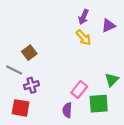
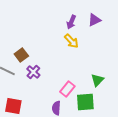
purple triangle: (108, 26) -> (94, 20), moved
purple cross: (31, 85) -> (33, 72), moved, turned -32

